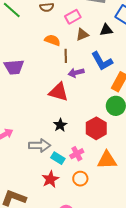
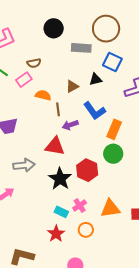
pink rectangle: (73, 17) -> (24, 80), moved
black star: (60, 125) -> (60, 179), size x1.6
red hexagon: (96, 128) -> (87, 170), moved
gray arrow: (40, 145) -> (24, 165), moved

